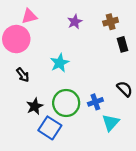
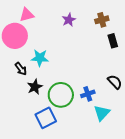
cyan star: (60, 63) -> (40, 58), moved, turned 30
black star: (35, 106) -> (35, 87), moved
blue square: (50, 128) -> (46, 118), turned 30

